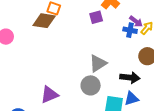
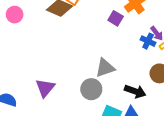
purple square: (96, 17) -> (116, 18), turned 32
purple triangle: (49, 95) -> (45, 88), turned -42

